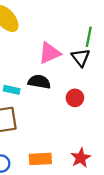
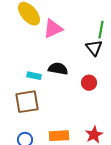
pink triangle: (50, 53) -> (53, 29), moved

